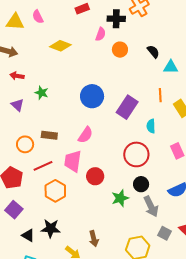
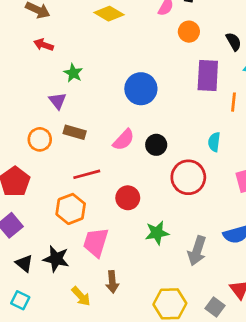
purple triangle: (17, 105) -> (58, 101), moved
purple rectangle: (127, 107) -> (208, 76), moved, turned -40
pink trapezoid: (73, 161) -> (96, 242), moved
red line: (43, 166) -> (87, 174), moved
black circle: (141, 184) -> (156, 145), moved
gray arrow: (151, 206) -> (197, 251), turned 35
gray square: (164, 233) -> (215, 307), moved

